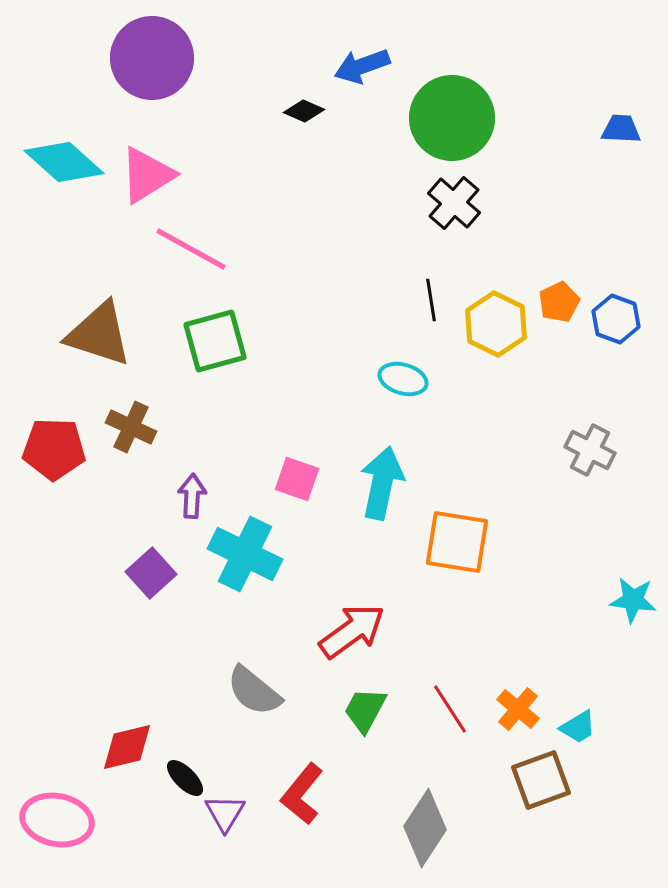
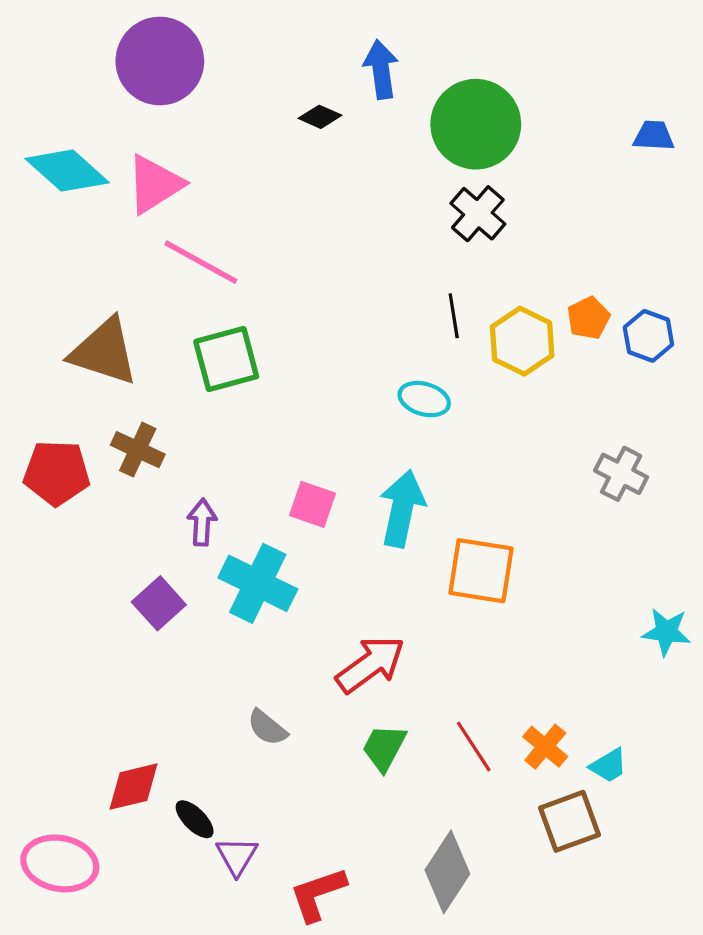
blue arrow: (362, 66) -> (381, 69), turned 102
gray semicircle: (254, 691) -> (267, 728), size x0.7
red L-shape: (302, 794) -> (318, 894), moved, turned 32

